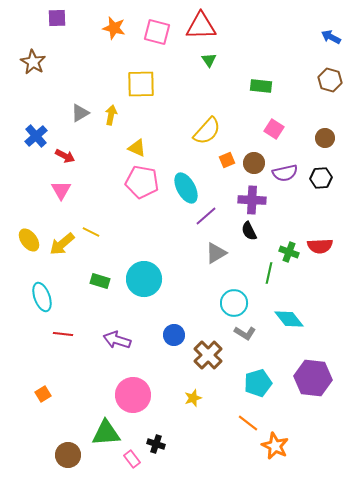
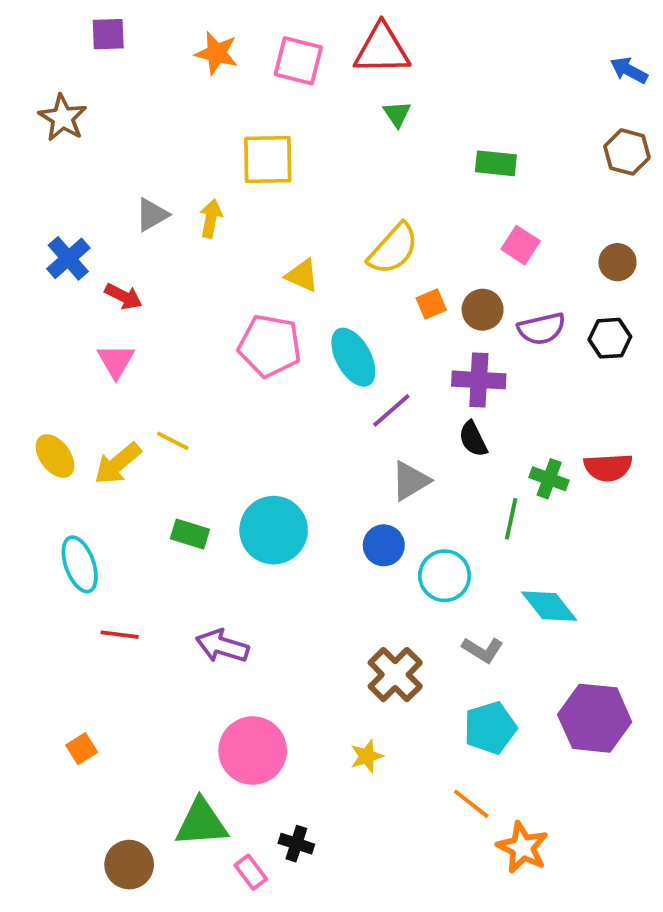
yellow triangle: (137, 148) -> (302, 275), moved
gray L-shape: (245, 333) -> (483, 650), moved
blue circle: (174, 335) -> (384, 545), moved

